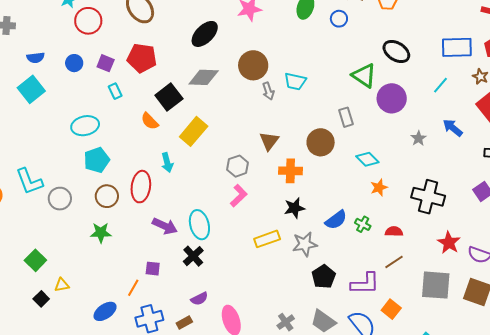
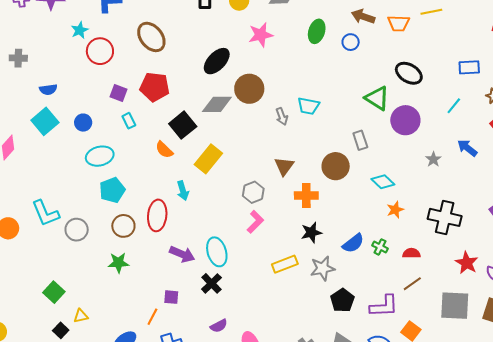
blue rectangle: (457, 47) -> (469, 67), size x0.7
blue circle: (74, 63) -> (83, 123), moved
brown circle: (253, 65) -> (249, 89), moved

